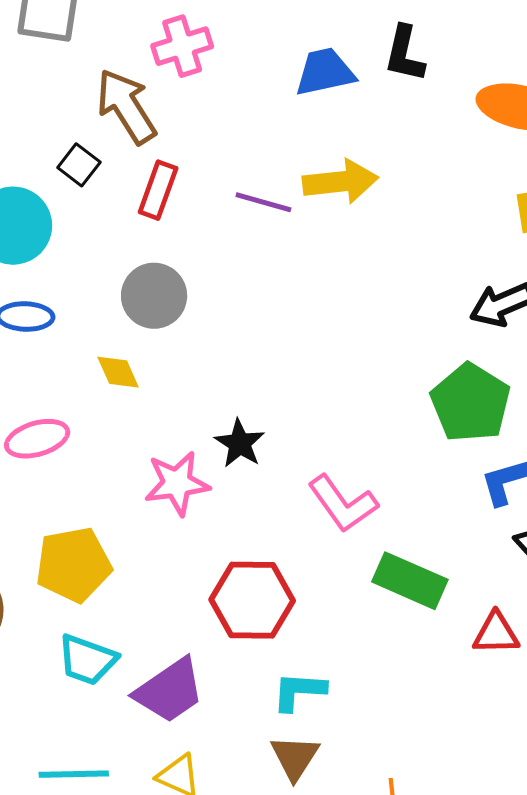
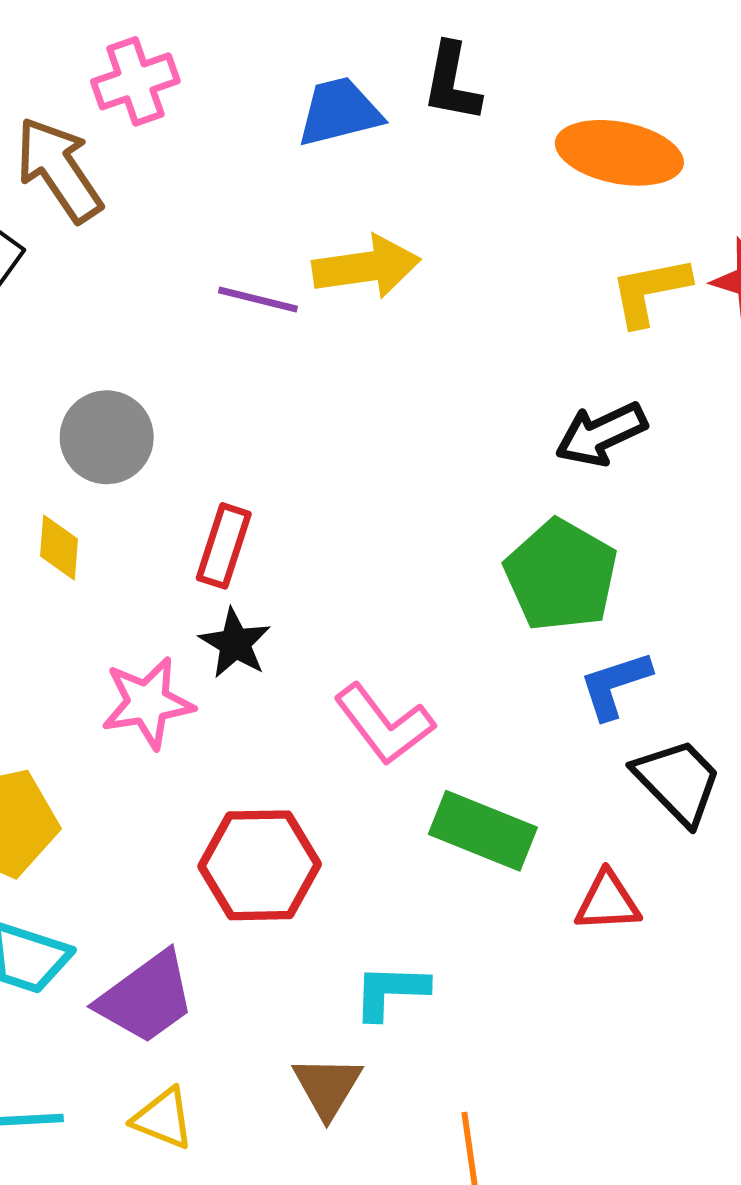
red rectangle: (158, 190) -> (224, 546), moved
yellow diamond: (118, 372) -> (59, 547), turned 30
cyan L-shape: (299, 691) -> (390, 991), moved

